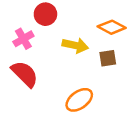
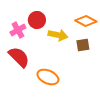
red circle: (45, 14) -> (37, 20), moved
orange ellipse: (79, 100) -> (48, 77), moved, turned 60

